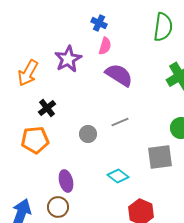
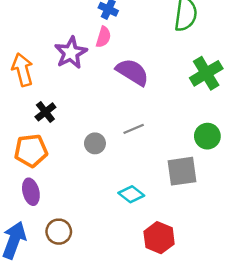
pink semicircle: (105, 46) -> (103, 37), moved
orange arrow: (28, 73) -> (22, 70), turned 136
purple ellipse: (66, 181) -> (31, 192), moved

